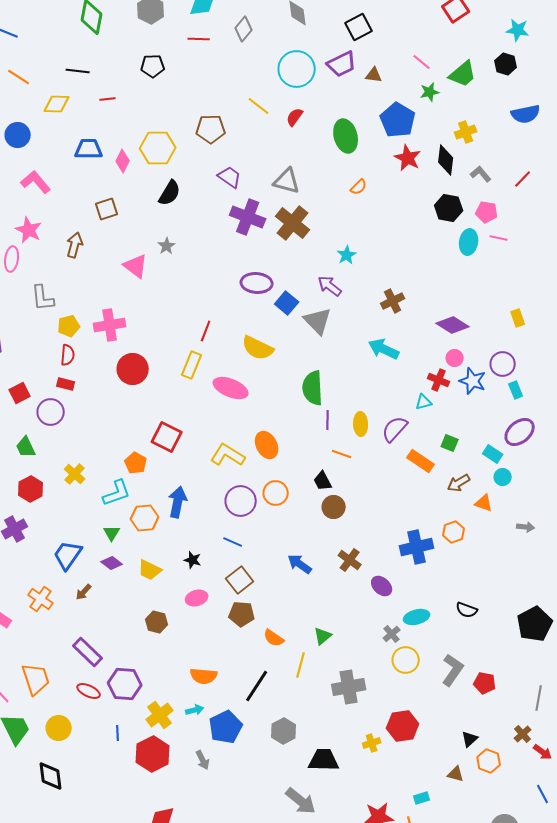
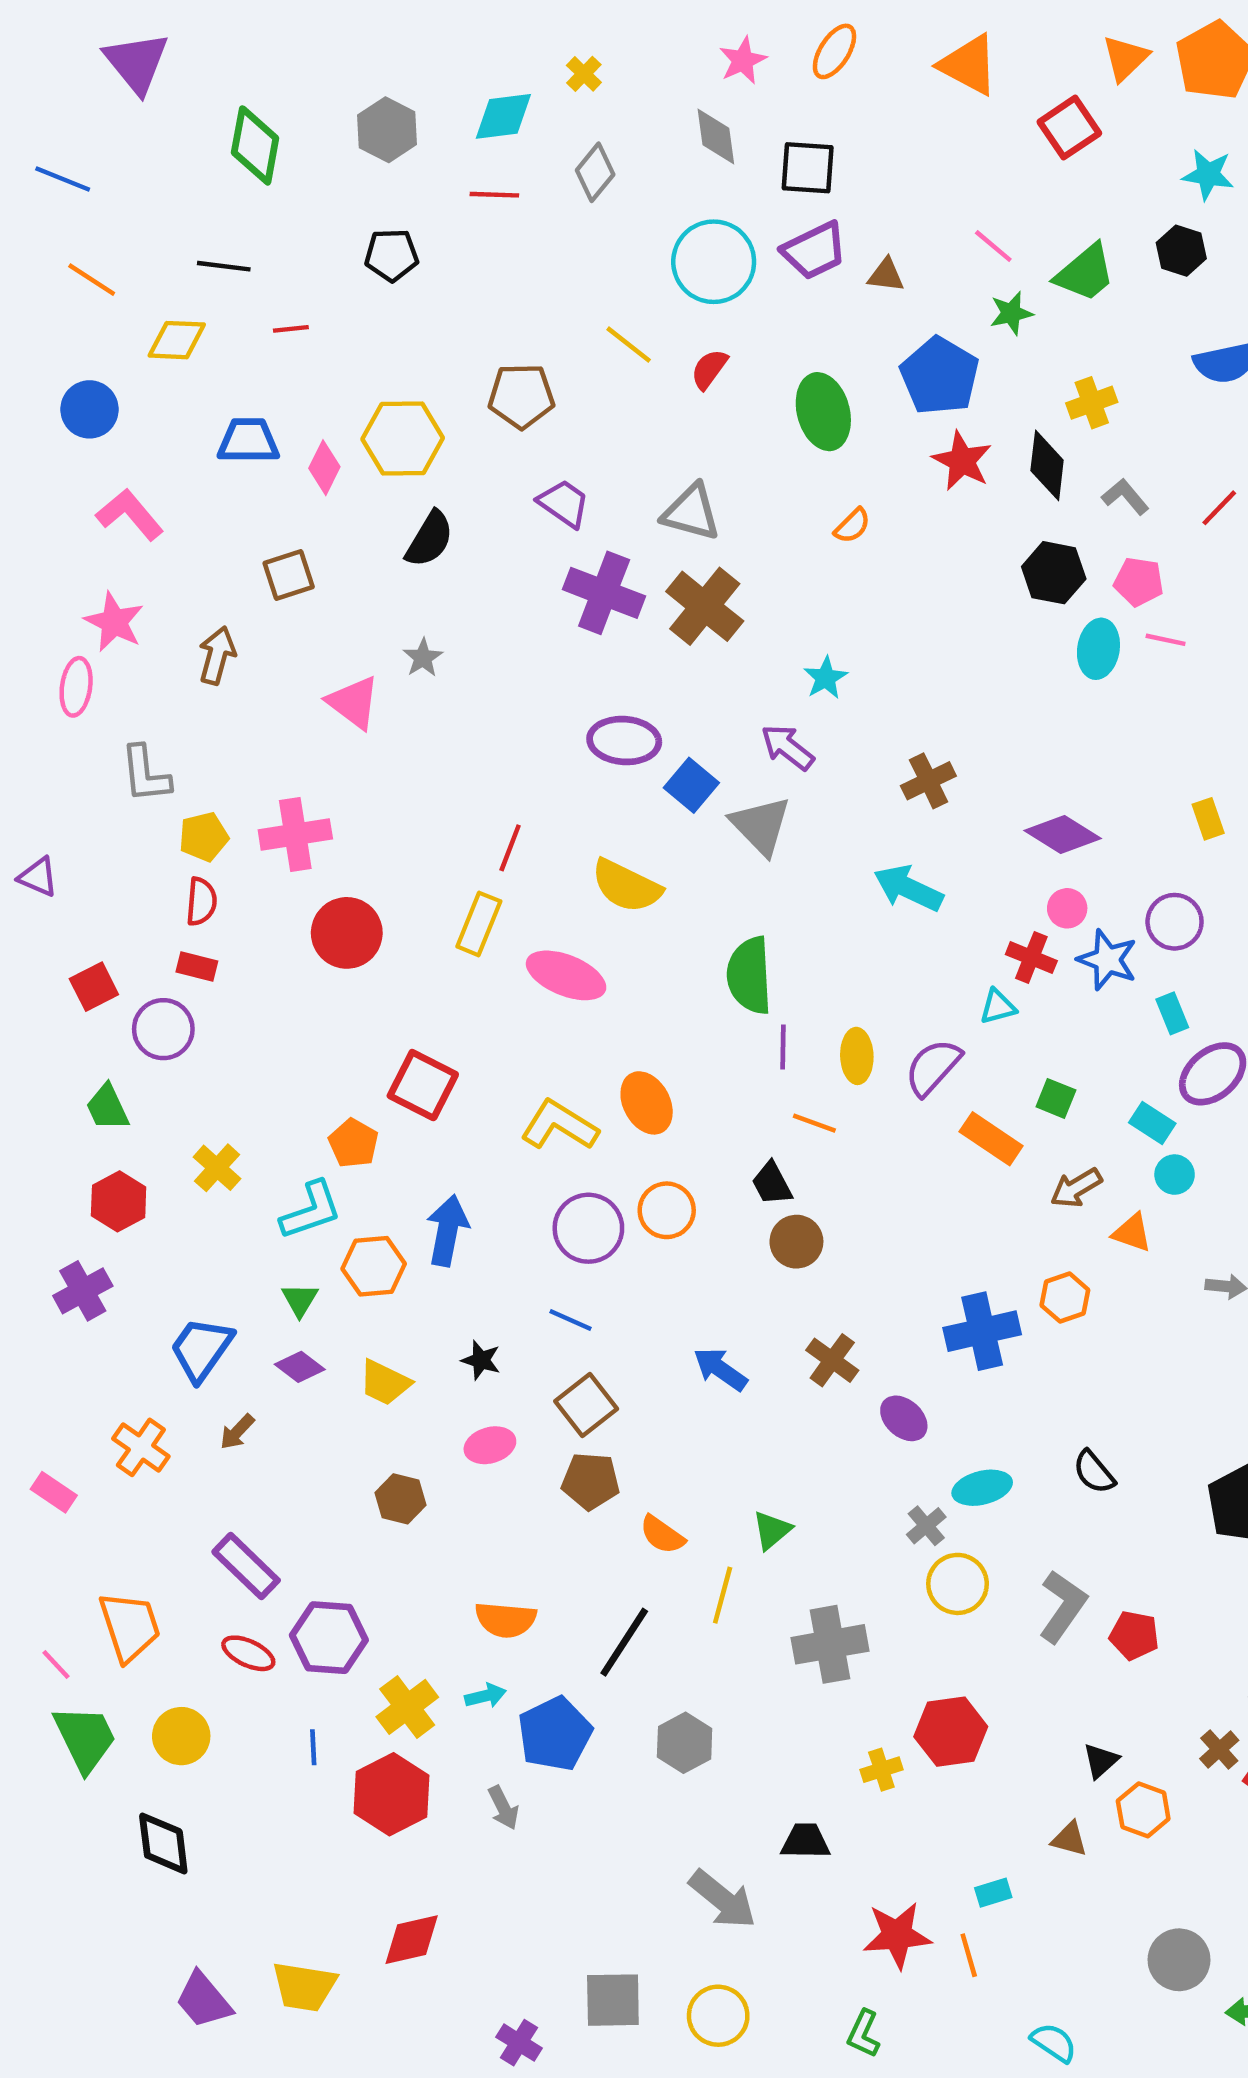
black square: (359, 27) -> (808, 168), moved, turned 32
cyan rectangle: (516, 390) -> (1172, 1013), moved
black semicircle: (467, 610) -> (1094, 1472), turned 30
black trapezoid: (324, 760) -> (805, 1841), moved, size x0.7

